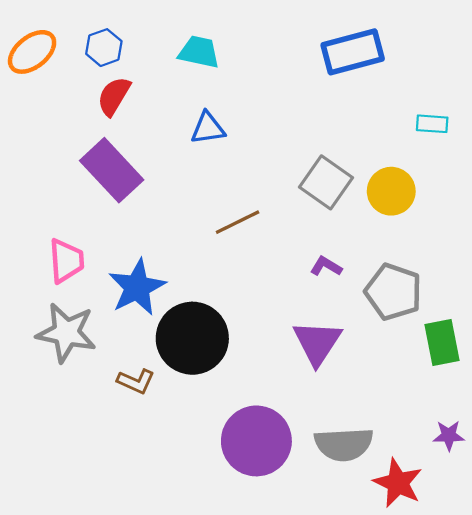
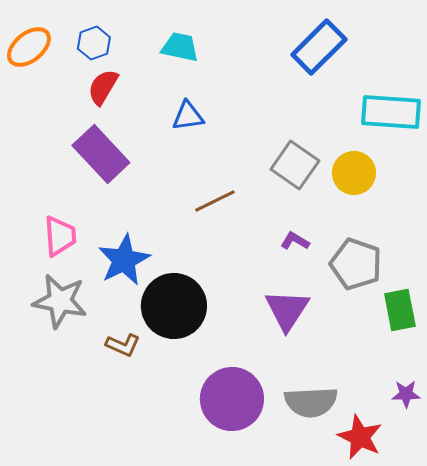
blue rectangle: (353, 52) -> (319, 47), turned -30
cyan rectangle: (432, 124) -> (391, 112), size x2.0

